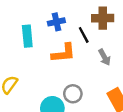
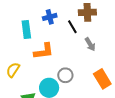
orange L-shape: (64, 53) -> (44, 51), moved

